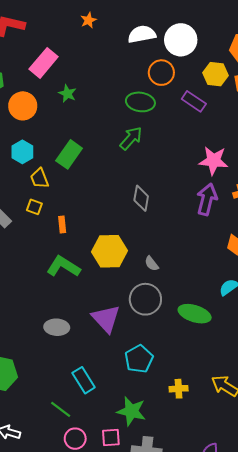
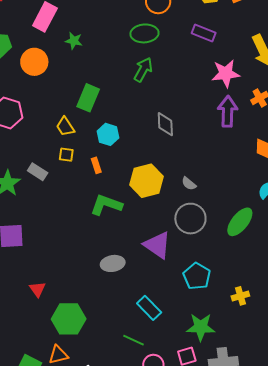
purple rectangle: (194, 101) -> (204, 33), moved
cyan hexagon: (22, 152) -> (108, 134), moved
green ellipse: (195, 314) -> (240, 222), turned -56

